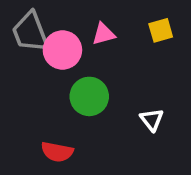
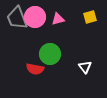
pink circle: (62, 50) -> (35, 17), moved
red semicircle: (57, 152) -> (35, 69), moved

